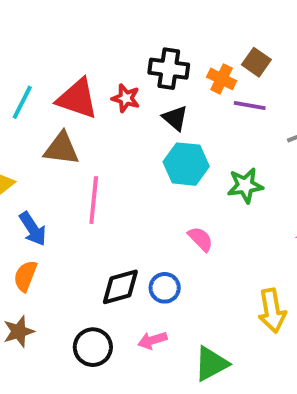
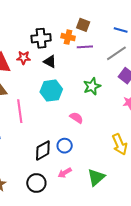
cyan hexagon: (186, 164) -> (51, 91), moved

